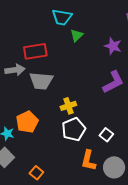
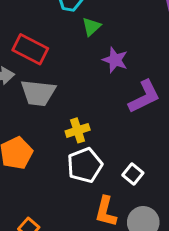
purple star: (113, 46) -> (115, 60), moved
red rectangle: (35, 51) -> (30, 49), turned 35

